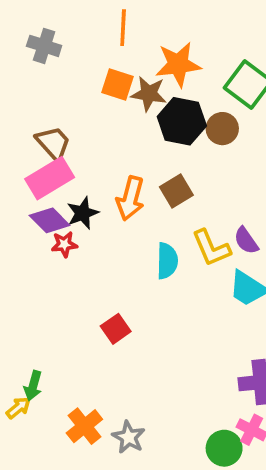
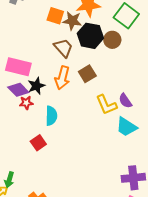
brown trapezoid: (53, 143) -> (63, 48), moved
pink rectangle: (50, 178) -> (18, 67), turned 45
cyan semicircle: (167, 261) -> (51, 116), moved
red square: (116, 329) -> (38, 143), moved

